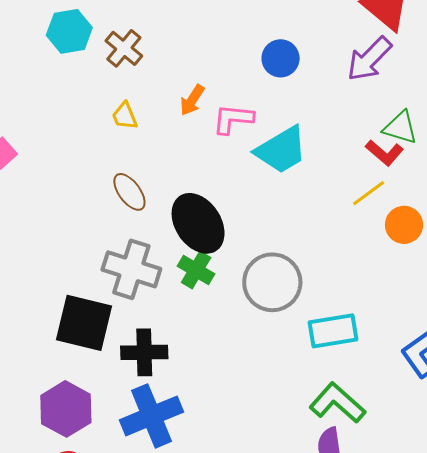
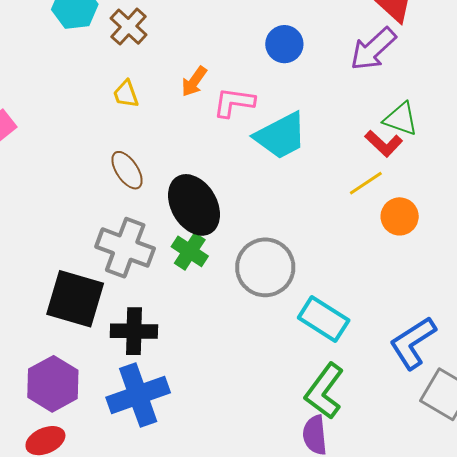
cyan rectangle: (333, 331) -> (324, 319), turned 39
green L-shape: (337, 403) -> (324, 391), turned -98

